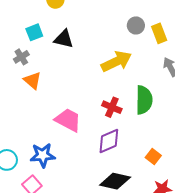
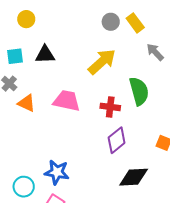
cyan square: (34, 32) -> (15, 56), turned 30
pink trapezoid: (68, 120) -> (67, 101), moved
blue star: (43, 155) -> (57, 172), turned 30

